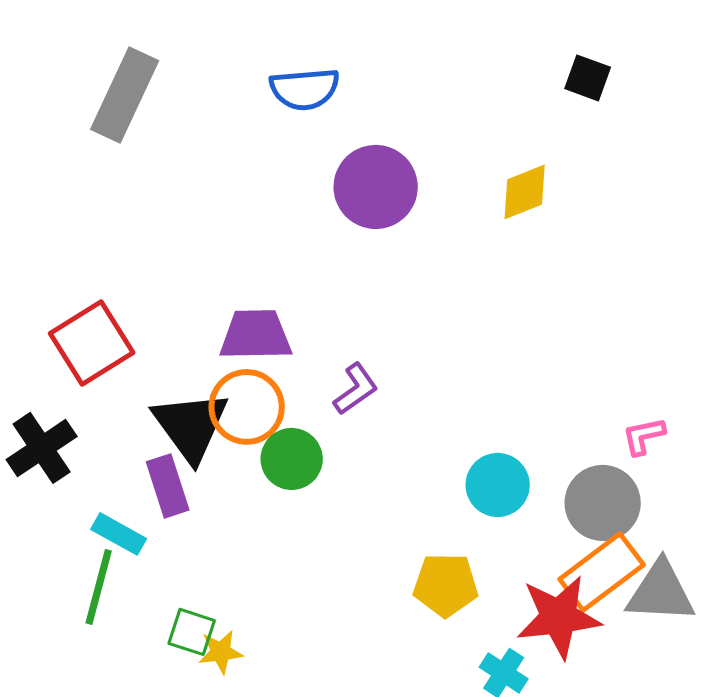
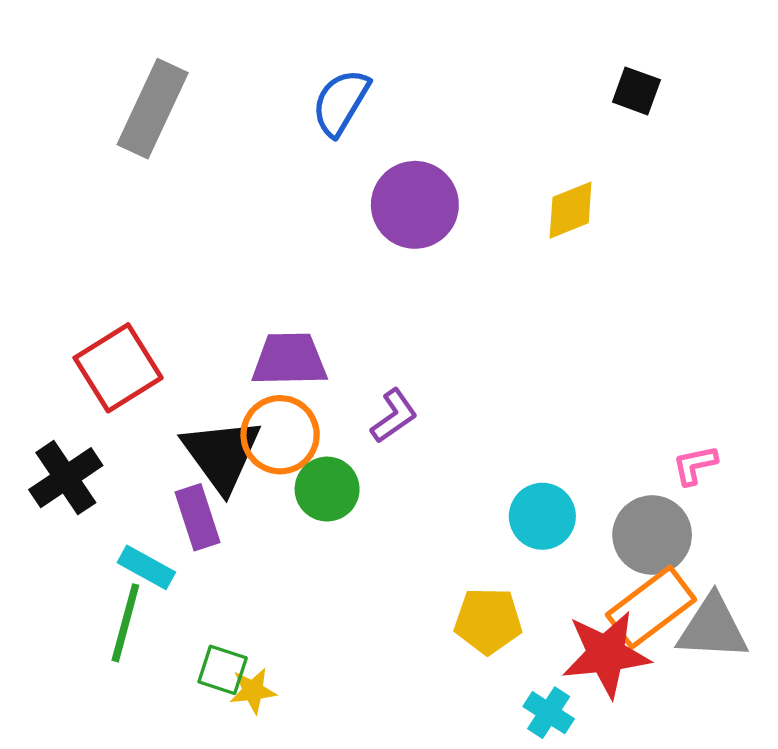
blue semicircle: (305, 89) -> (341, 102), turned 126

